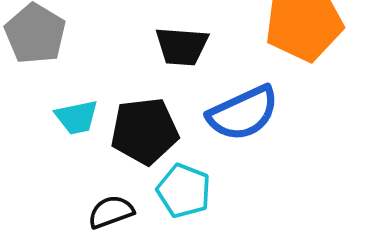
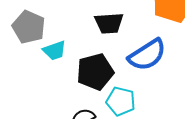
cyan trapezoid: (77, 117) -> (54, 51), moved

